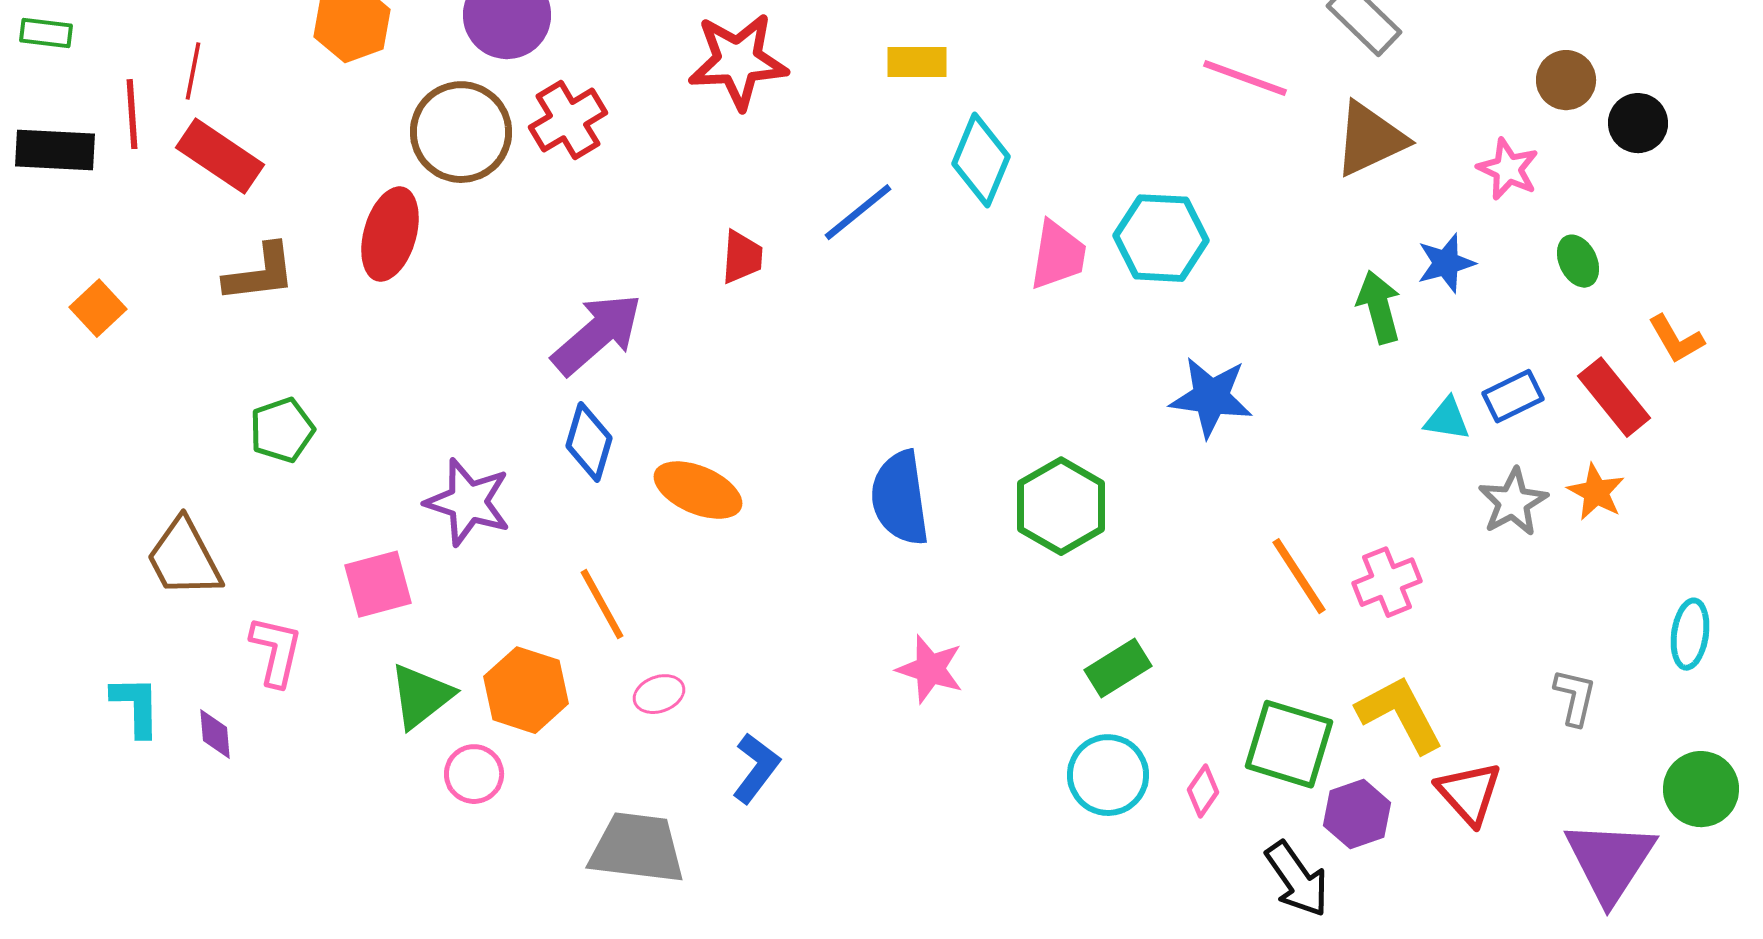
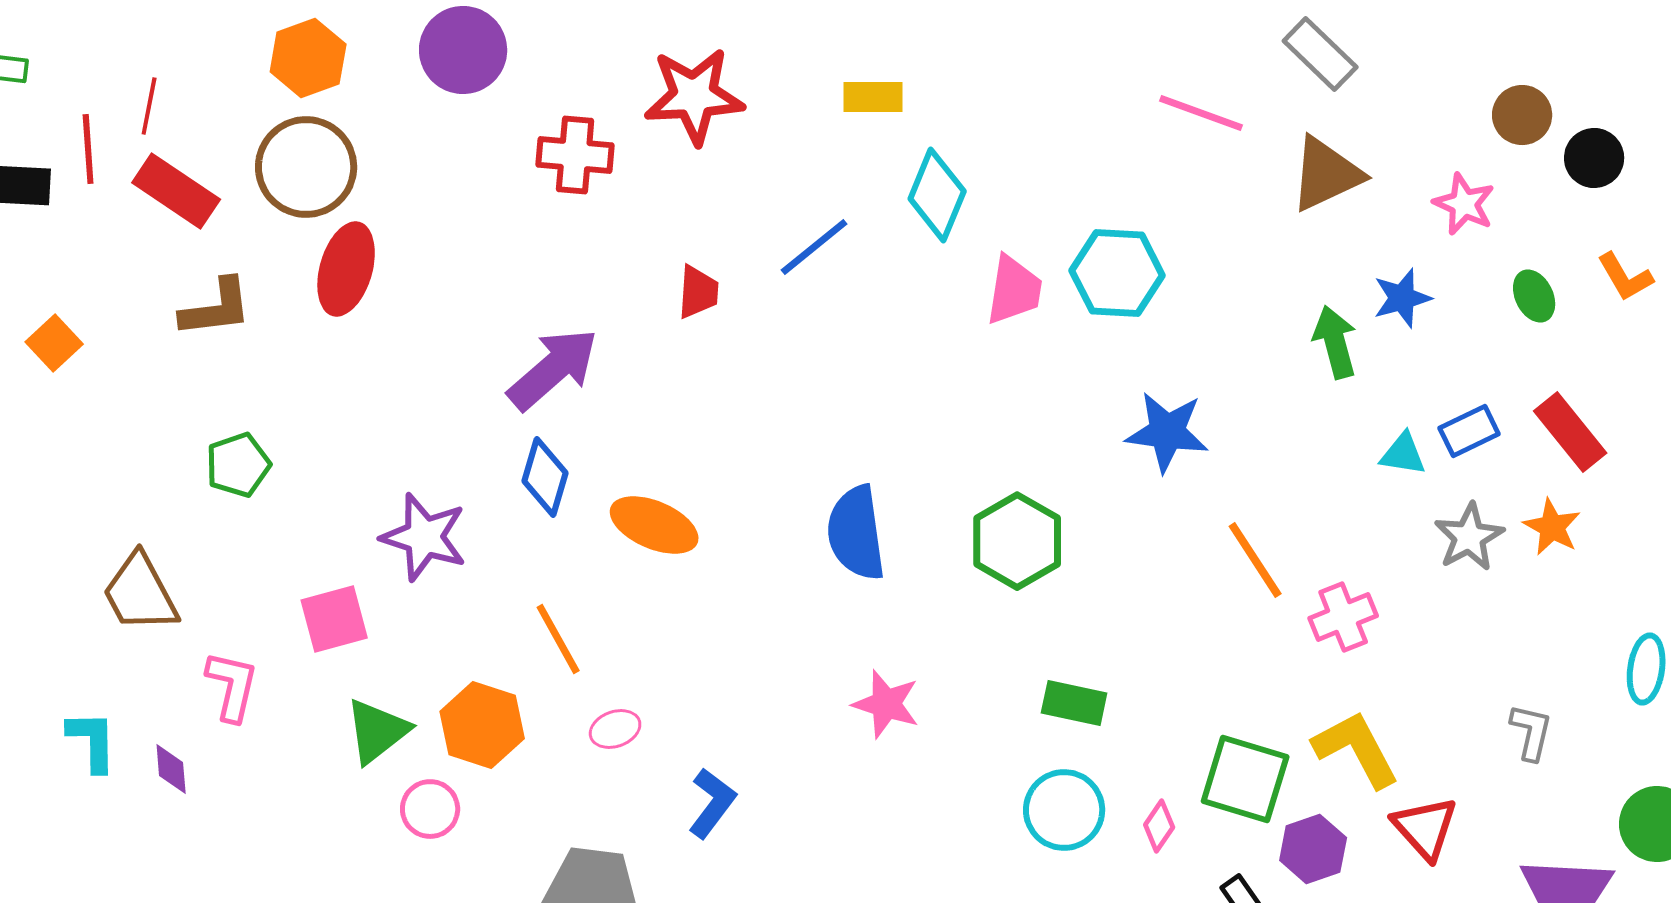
red cross: (568, 120) -> (575, 155), moved, turned 36
brown circle: (461, 132) -> (306, 167), moved
orange L-shape: (1676, 339) -> (1625, 277), moved
orange line: (1299, 576) -> (1255, 560), moved
green rectangle: (1118, 668) -> (1074, 703), turned 44

